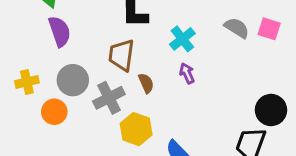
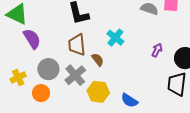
cyan cross: (182, 39) -> (115, 38), moved
purple arrow: (187, 73) -> (157, 50), moved, turned 64

